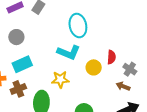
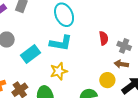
cyan rectangle: (22, 64) -> (31, 54), moved
yellow circle: (94, 67) -> (107, 80), moved

